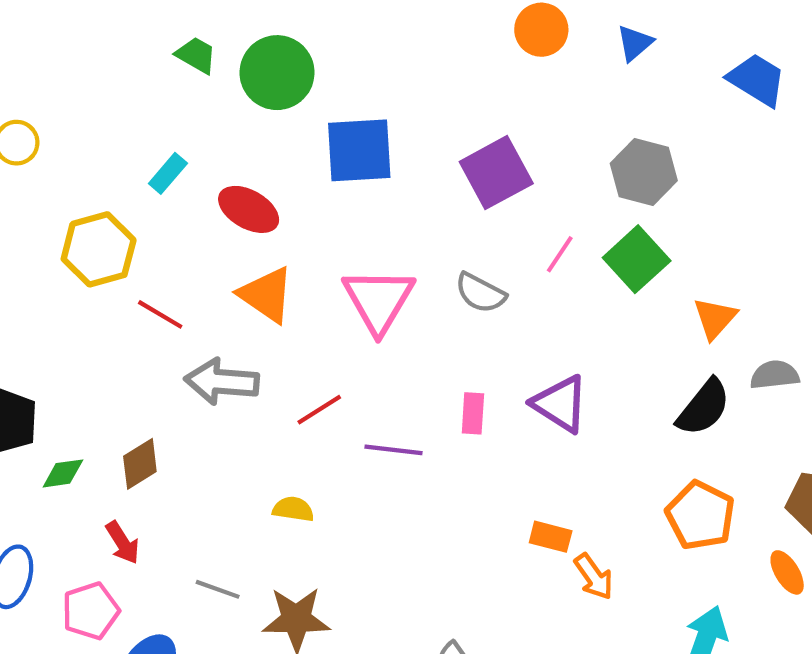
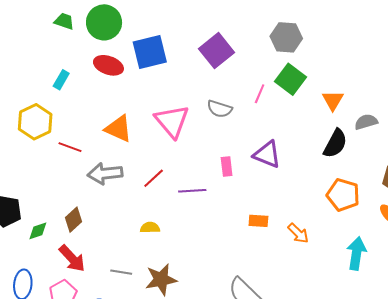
red ellipse: (249, 209) -> (108, 65), moved
pink line: (560, 254) -> (260, 94), moved
orange rectangle: (551, 537) -> (258, 221), moved
red arrow: (123, 543) -> (72, 258), size x1.4

